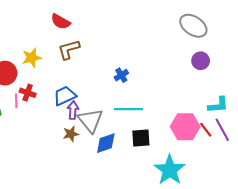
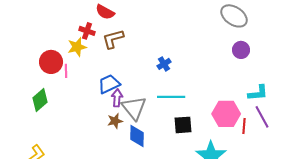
red cross: (28, 93) -> (87, 31), moved
pink line: (16, 101) -> (66, 71), moved
red line: (206, 130) -> (244, 126), moved, turned 42
blue diamond: (106, 143) -> (137, 136), moved, turned -70

